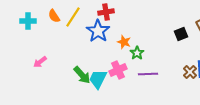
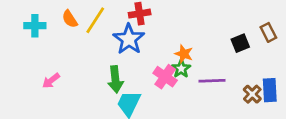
orange star: (124, 42) -> (184, 54), moved
pink cross: (118, 70) -> (165, 77), moved, turned -30
purple line: (148, 74) -> (212, 81), moved
green arrow: (82, 75) -> (115, 79), moved, turned 36

